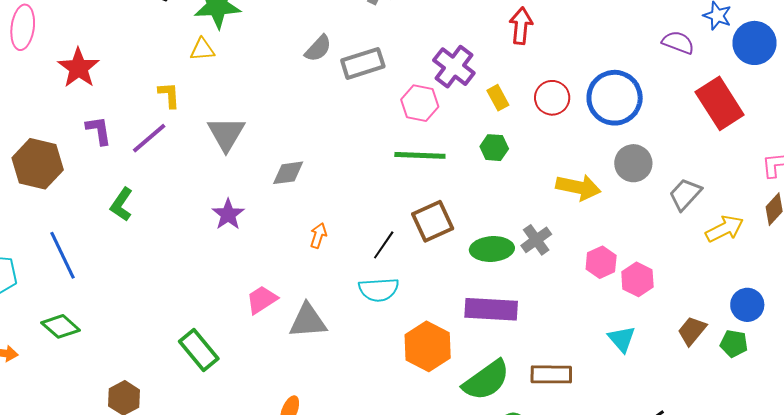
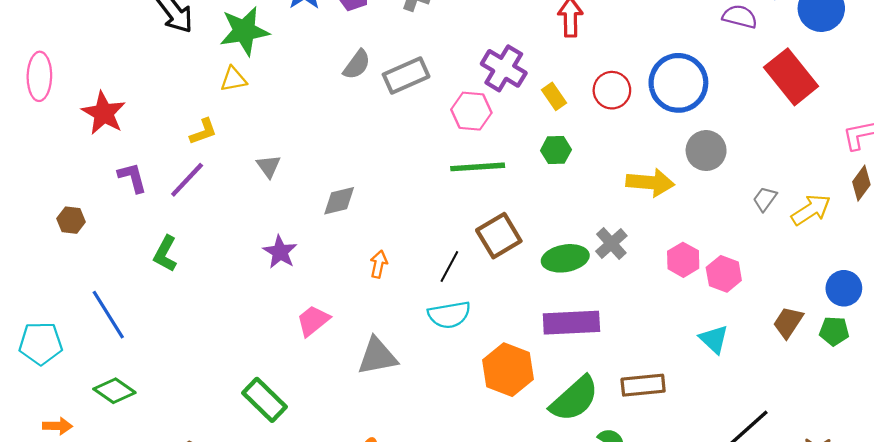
yellow L-shape: (169, 95) -> (203, 132), turned 80
gray triangle: (226, 134) -> (269, 166), size x0.6
brown hexagon: (38, 164) -> (71, 220), size x0.5
gray trapezoid: (685, 194) -> (765, 199), moved, size x0.7
pink trapezoid: (262, 300) -> (313, 321), moved

